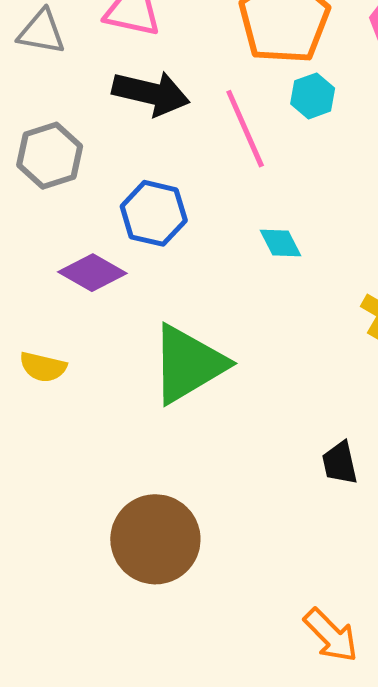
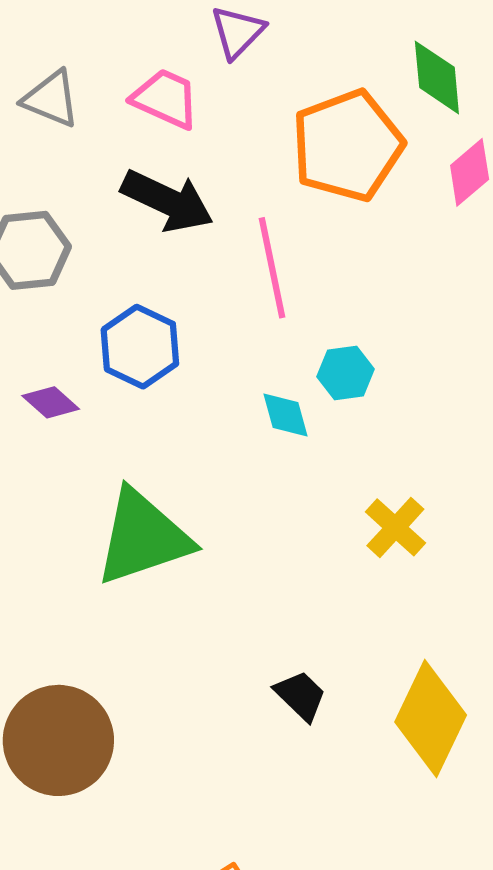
cyan hexagon: (313, 96) -> (346, 373), moved
purple diamond: (92, 273) -> (51, 402), size x0.7
black trapezoid: (340, 463) -> (301, 696), turned 135

